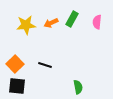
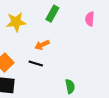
green rectangle: (72, 19) -> (52, 14), moved
orange arrow: (51, 23) -> (42, 45), moved

